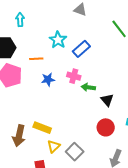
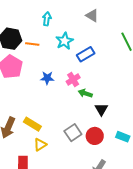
cyan arrow: (20, 20) -> (47, 19), moved
orange line: (36, 59) -> (32, 44), moved
pink cross: (74, 76) -> (73, 80), turned 32
gray square: (75, 152) -> (73, 133), moved

